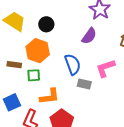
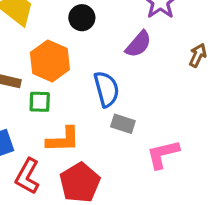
black circle: (46, 24) -> (82, 18), moved
pink L-shape: (105, 68) -> (163, 154), moved

